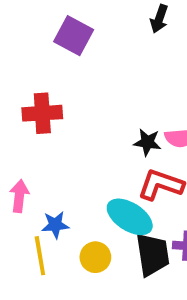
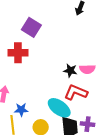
purple square: (74, 36) -> (31, 27), moved

